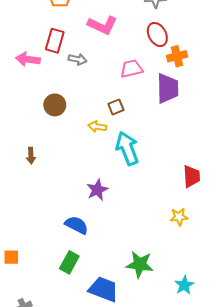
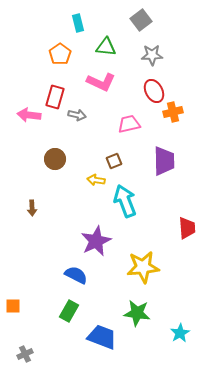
purple trapezoid: (168, 88) -> (164, 161), moved
purple star: (97, 190) -> (96, 241), size x1.4
yellow star: (179, 217) -> (143, 267), moved, size x1.8

